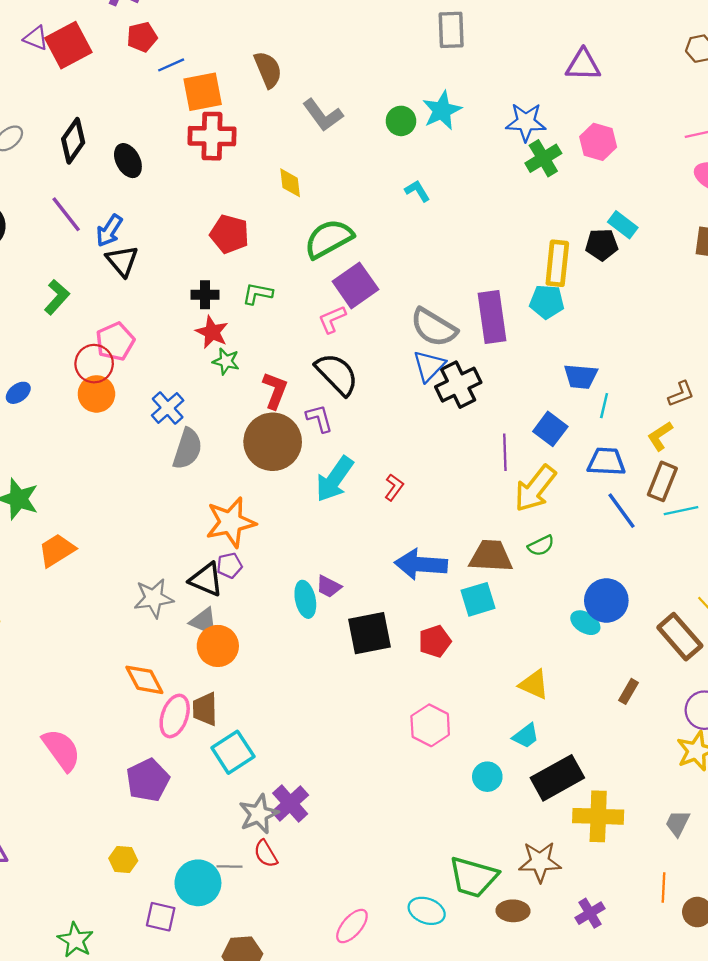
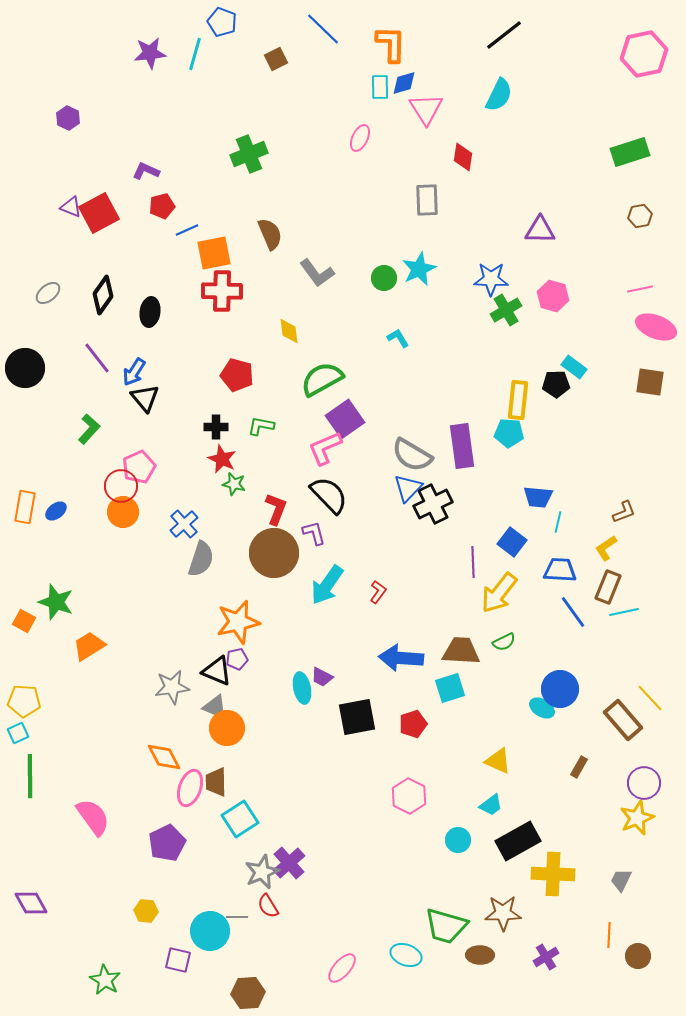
black ellipse: (128, 161) -> (150, 312), turned 36
pink L-shape: (332, 319) -> (325, 448), size x1.4

